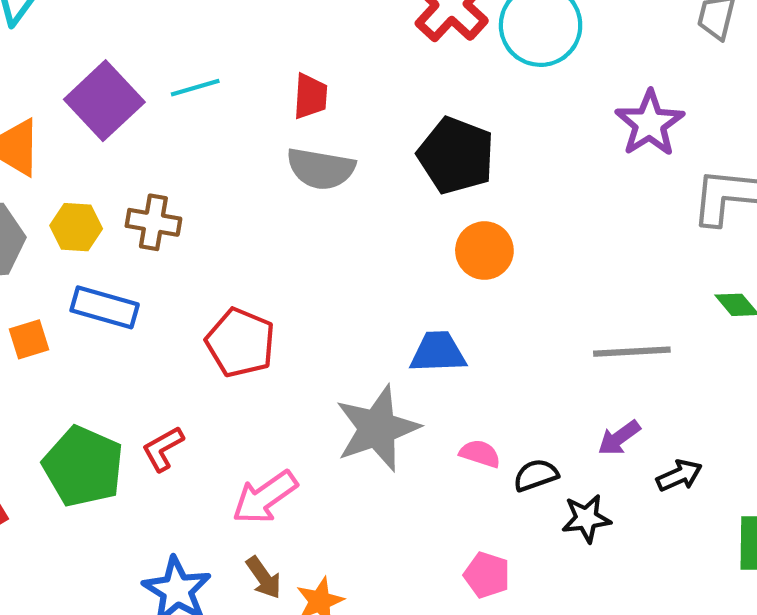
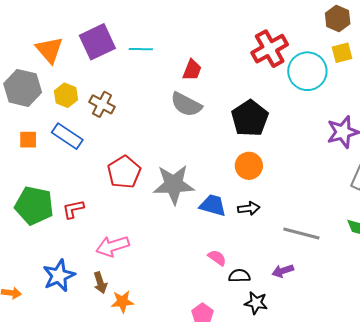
gray star: (377, 428) -> (174, 185), moved
green pentagon: (83, 467) -> (34, 206), turned -30
black arrow: (679, 476) -> (249, 208), moved

